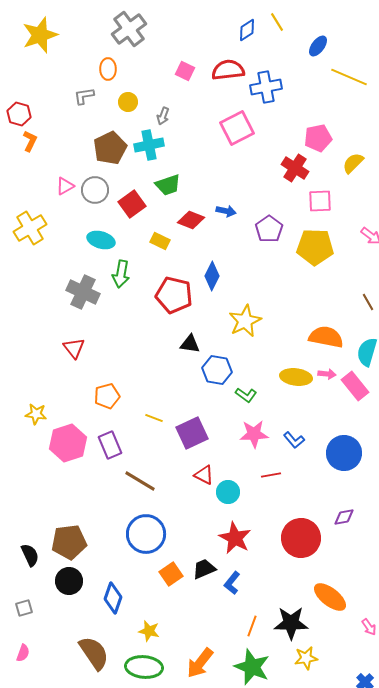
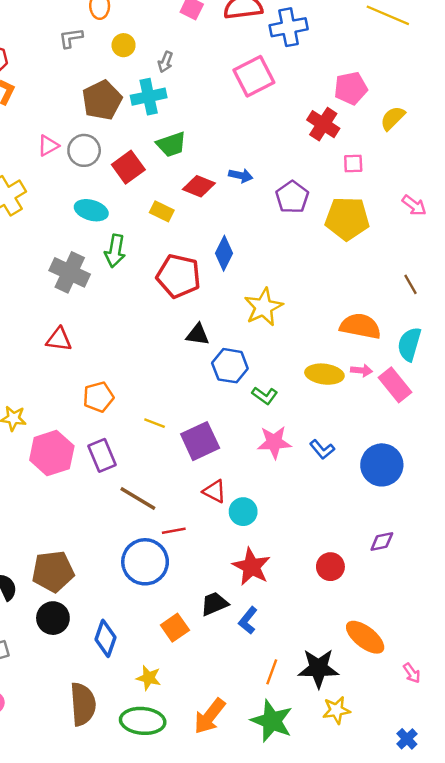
pink square: (320, 201) -> (353, 164), size x0.7
red triangle: (74, 348) -> (59, 339), turned -45
red line: (271, 475) -> (174, 531), moved
red circle: (301, 538) -> (330, 567), size x0.6
orange square: (171, 574) -> (175, 628), moved
brown semicircle: (94, 653) -> (83, 704), turned 30

